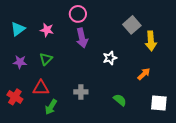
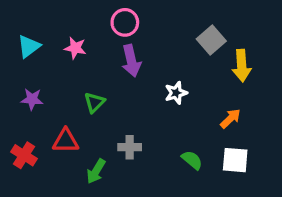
green triangle: (46, 59) -> (94, 102), moved
white square: (159, 103) -> (235, 160), moved
green arrow: (51, 107) -> (96, 171), moved

